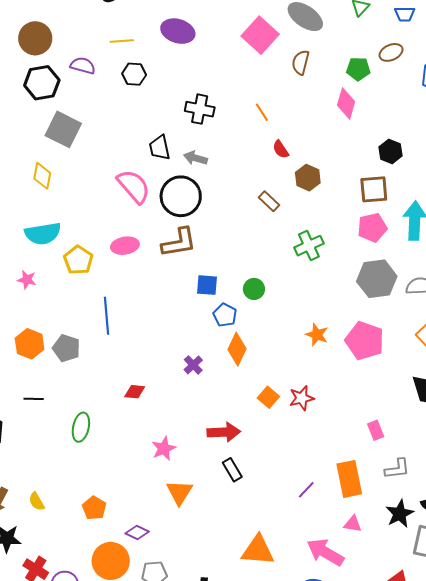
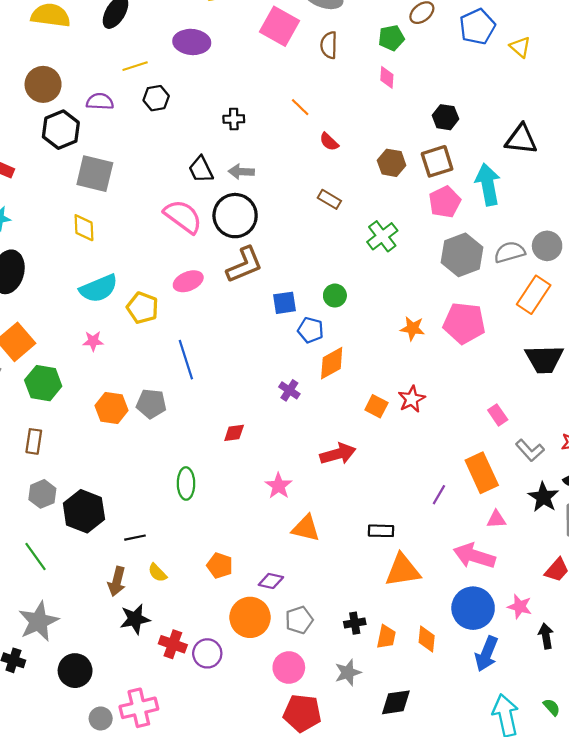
pink diamond: (346, 103) -> (387, 77), size x0.7
black cross: (200, 109) -> (234, 119), size x0.7
brown hexagon: (308, 178) -> (392, 163), moved
orange diamond: (237, 349) -> (332, 363), turned 48
black line: (34, 399) -> (135, 538), moved
gray L-shape: (397, 469) -> (530, 450), turned 68
black rectangle: (232, 470) -> (381, 531), moved, turned -45
orange triangle: (179, 492) -> (306, 528), turned -36

